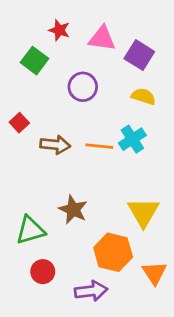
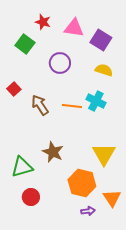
cyan cross: (132, 139) -> (96, 101), turned -30
brown arrow: (55, 145) -> (40, 105), turned -130
purple arrow: (91, 291) -> (88, 211), moved, size x0.6

